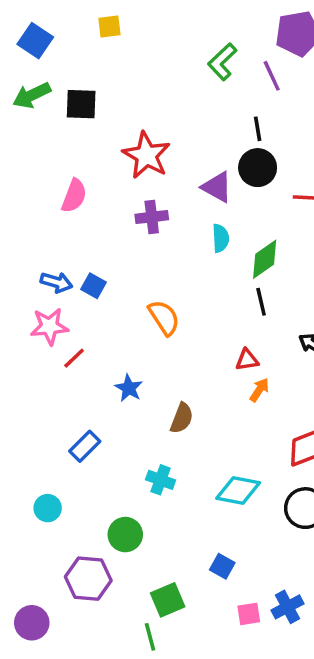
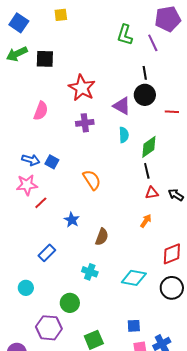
green L-shape: (222, 62) -> (125, 35), turned -30
red triangle: (247, 360) -> (152, 193), moved
blue square: (222, 566) -> (134, 326), moved, turned -32

